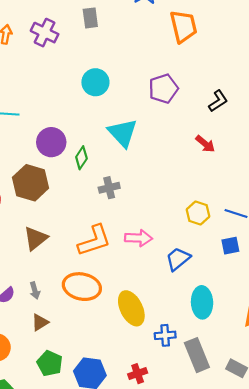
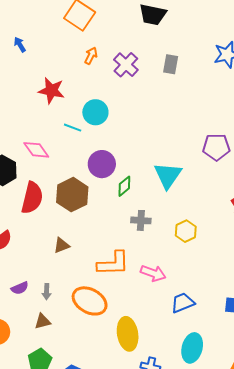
cyan circle: (95, 82) -> (95, 112), moved
yellow hexagon: (198, 213) -> (186, 231), moved
brown triangle: (36, 238) -> (62, 245), size x0.7

